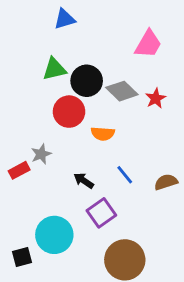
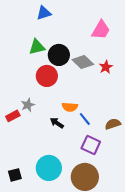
orange semicircle: (103, 134) -> (70, 107), moved
purple square: (101, 213) -> (91, 145), moved, turned -30
cyan circle: (54, 235) -> (49, 168), moved

